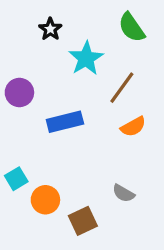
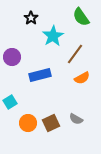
cyan square: (16, 179) -> (10, 102), moved
brown square: (83, 221) -> (51, 123), moved

